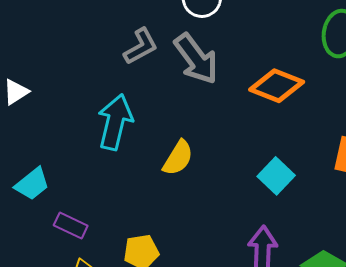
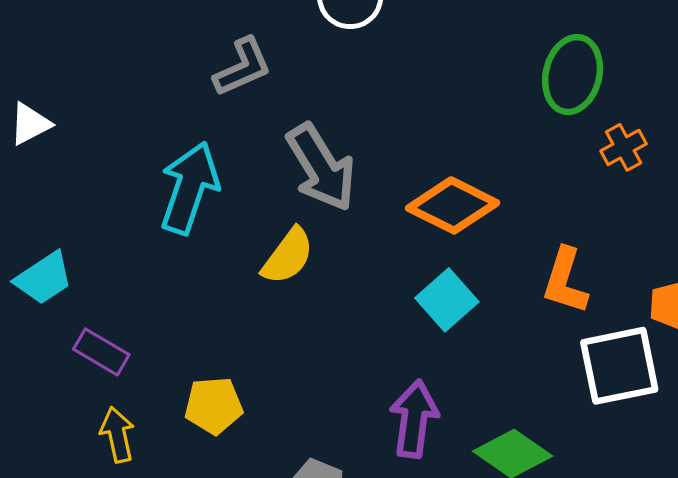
gray arrow: (196, 59) -> (321, 167), moved
orange diamond: (277, 86) -> (453, 205), moved

